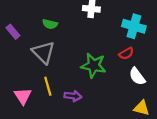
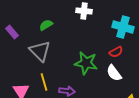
green semicircle: (50, 24) -> (46, 25), turned 136
white semicircle: (137, 76) -> (114, 73), moved

